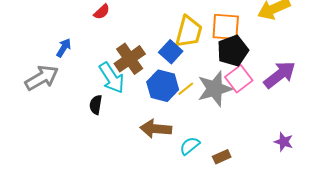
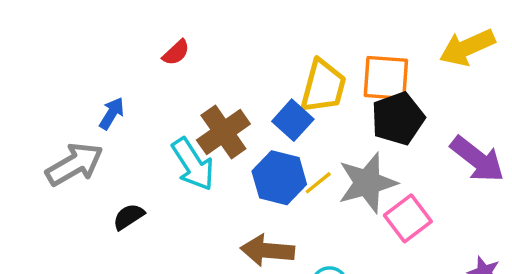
purple arrow: (280, 75) -> (477, 159), turned 76
pink square: (239, 79) -> (408, 218), moved
black semicircle: (96, 105) -> (129, 217), moved, turned 48

